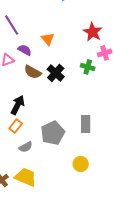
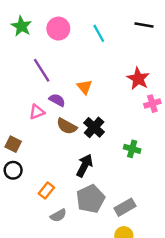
green cross: (88, 67) -> (132, 149), moved
black arrow: (18, 105) -> (85, 165), moved
gray rectangle: (86, 124) -> (125, 207), moved, turned 60

